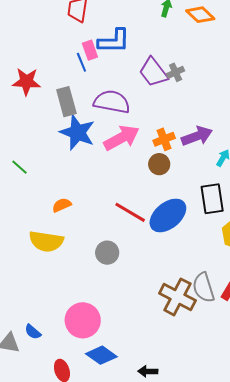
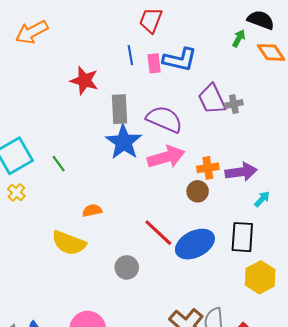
blue line: (81, 62) -> (130, 55), moved

